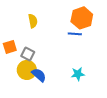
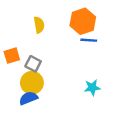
orange hexagon: (82, 18) -> (83, 21), moved
blue semicircle: (39, 75) -> (28, 98), moved, turned -63

